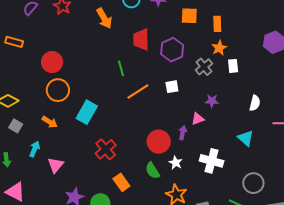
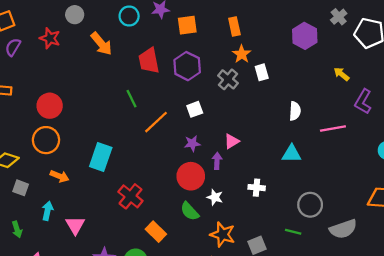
orange square: (189, 16) -> (187, 25), moved
orange circle: (58, 90) -> (46, 140), moved
purple star: (212, 101) -> (192, 143), moved
cyan triangle: (246, 138) -> (292, 154), turned -30
white cross: (212, 161) -> (257, 188), size x0.6

